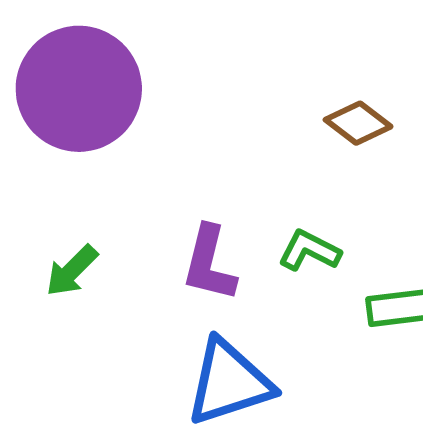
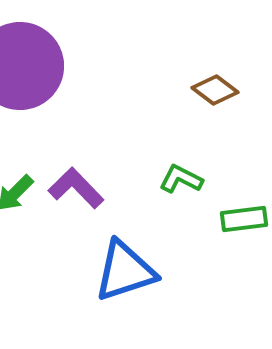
purple L-shape: (209, 264) -> (76, 188), moved, turned 122

